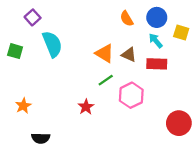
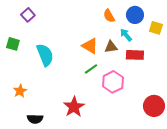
cyan arrow: (156, 41) -> (126, 35), moved
cyan semicircle: (52, 44) -> (45, 55), moved
brown triangle: (129, 55) -> (111, 47), turned -32
red star: (86, 107) -> (74, 107), moved, size x1.5

